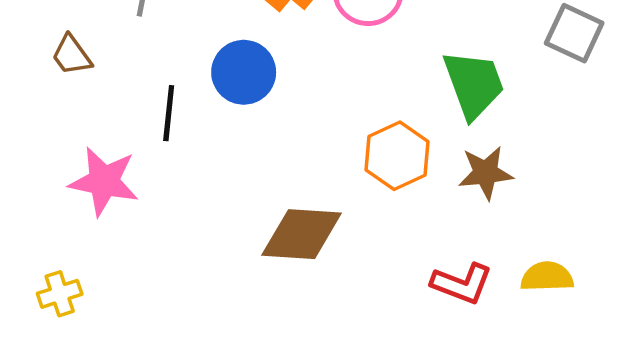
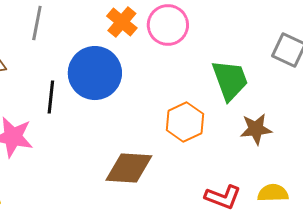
blue circle: (244, 72) -> (95, 73), size x1.4
brown star: (486, 173) -> (256, 129), moved

